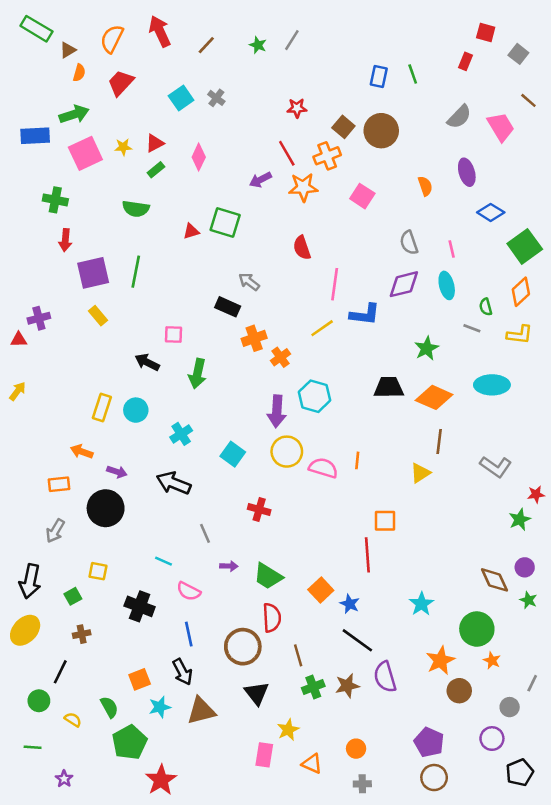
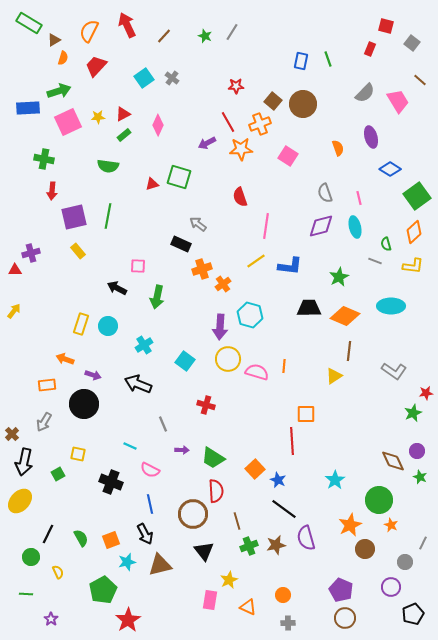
blue L-shape: (365, 314) -> (290, 266), moved
brown cross: (82, 634) -> (12, 434), moved, turned -32
green semicircle: (109, 707) -> (81, 538), moved
yellow semicircle: (73, 720) -> (58, 572), turned 32

